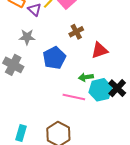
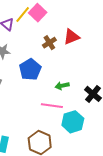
red triangle: (100, 50) -> (71, 37), moved
cyan hexagon: (100, 90) -> (73, 122), moved

